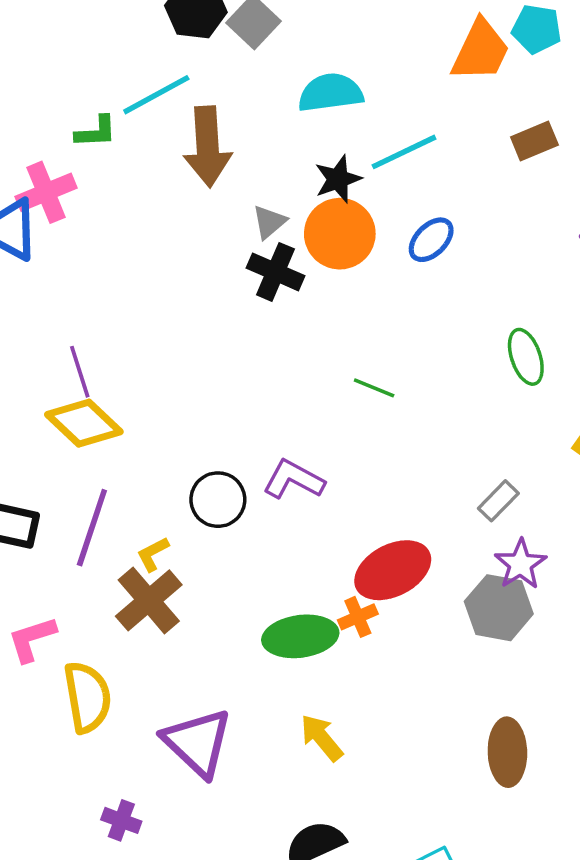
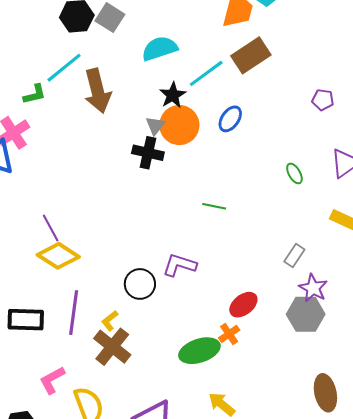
brown rectangle: (534, 141) -> (251, 55), moved, size x1.5
gray triangle: (269, 222) -> (155, 126), moved
green ellipse: (526, 357) -> (294, 173), size x0.7
red ellipse: (393, 570) -> (243, 305), size x0.7

